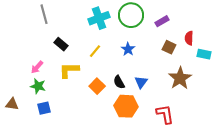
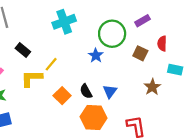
green circle: (131, 15) -> (112, 34), moved
purple rectangle: (162, 21) -> (143, 21), moved
yellow line: (95, 51) -> (51, 64), moved
cyan rectangle: (204, 54) -> (175, 70), moved
brown star: (180, 78) -> (152, 87), size x0.7

